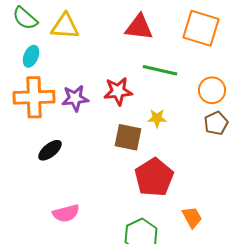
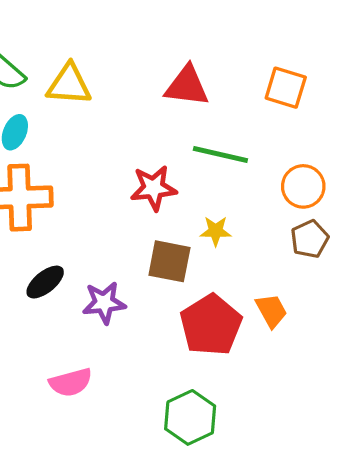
orange square: (201, 28) -> (286, 88), size x0.7
purple star: (75, 98) -> (104, 303), moved
orange trapezoid: (192, 217) -> (271, 311), moved

